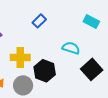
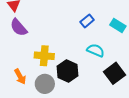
blue rectangle: (39, 21) -> (87, 21), moved

